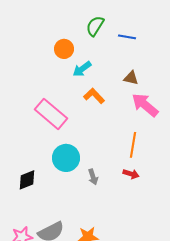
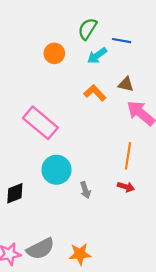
cyan arrow: (82, 69) -> (97, 56), moved
orange L-shape: (94, 96) -> (95, 93), moved

